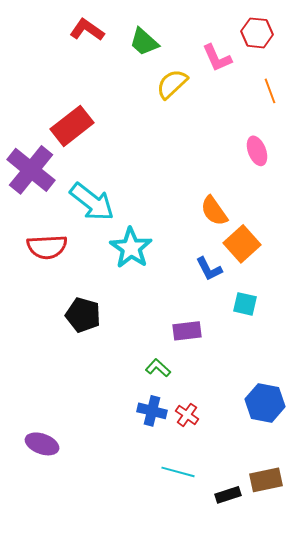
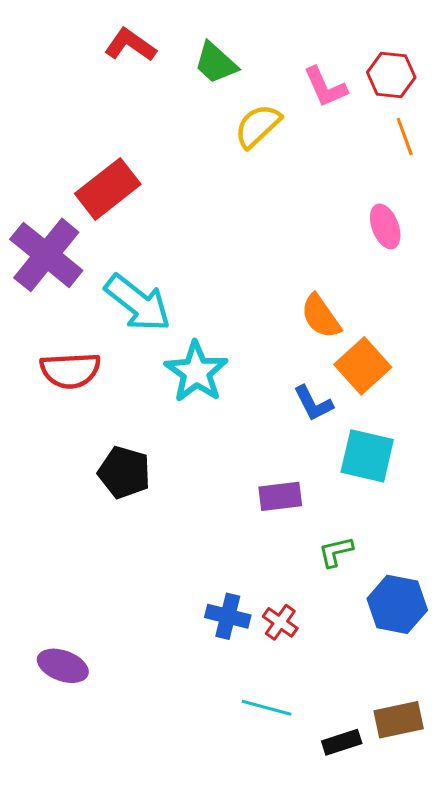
red hexagon: (257, 33) -> (391, 75), moved
cyan square: (245, 304) -> (367, 456), size x1.5
green L-shape: (158, 368) -> (336, 552), moved, turned -55

